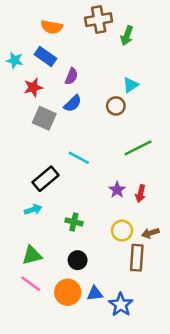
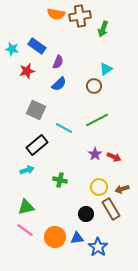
orange semicircle: (52, 27) -> (56, 14), moved
gray square: (44, 118) -> (36, 110), moved
green line: (138, 148) -> (97, 120), moved
red arrow: (141, 194) -> (114, 157), turned -80
brown rectangle: (137, 258) -> (111, 209), turned -35
black circle: (78, 260) -> (86, 214), moved

